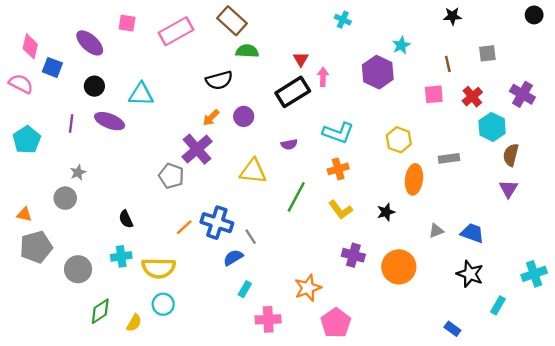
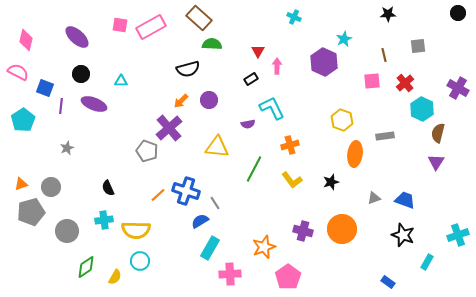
pink square: (127, 23) -> (120, 25), moved
blue square: (52, 67) -> (45, 88), moved
black rectangle: (293, 92) -> (251, 79), size x0.5
cyan triangle: (141, 94) -> (121, 81), size x0.6
purple cross: (522, 94) -> (458, 88), moved
cyan L-shape: (338, 133) -> (272, 108), moved, turned -136
gray circle: (65, 198) -> (51, 187), moved
orange triangle: (24, 214) -> (21, 184), turned -32
purple cross: (353, 255) -> (303, 231), moved
cyan rectangle: (245, 289) -> (210, 248), size x1.6

